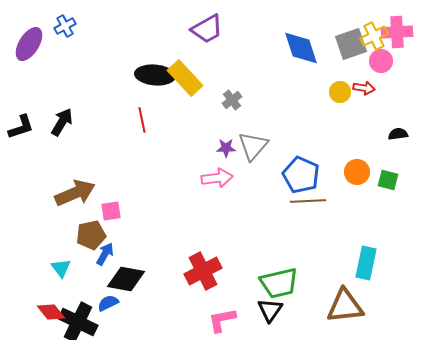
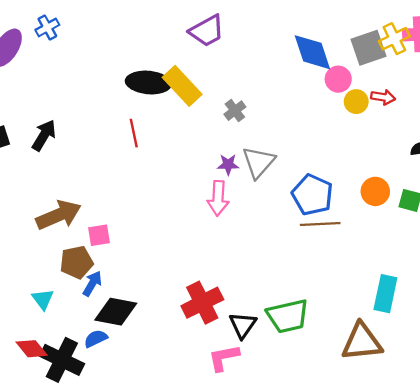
pink circle: (381, 61) -> (338, 79), moved
pink arrow: (217, 178) -> (218, 198), turned 100
black triangle: (270, 310) -> (243, 325), moved

